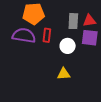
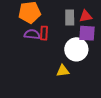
purple semicircle: (24, 35) -> (32, 34), moved, size x0.7
white circle: (68, 46) -> (76, 49), moved, size x1.5

